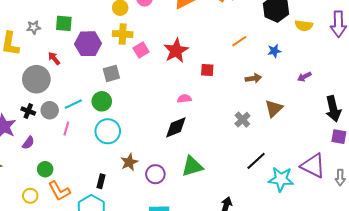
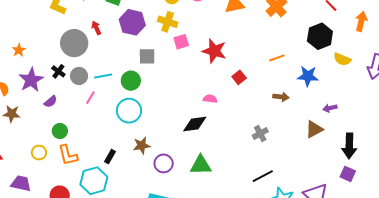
red star: (176, 51) -> (214, 51), turned 30
blue star: (274, 51) -> (308, 76), size x1.5
red square: (207, 70) -> (239, 77), turned 32
brown triangle: (274, 108) -> (314, 129), moved

